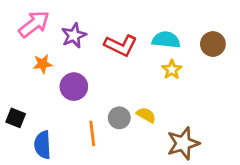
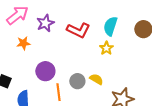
cyan semicircle: (166, 40) -> (110, 26), turned -78
yellow star: (172, 70) -> (106, 48), moved
purple circle: (74, 87) -> (45, 71), moved

